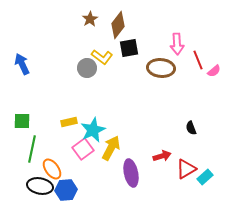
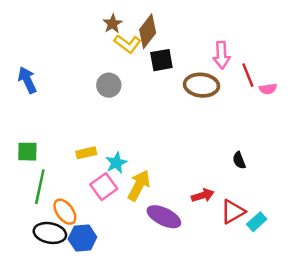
yellow L-shape: (102, 57) -> (128, 44), moved
pink semicircle: (214, 71) -> (268, 89), turned 32
cyan star: (93, 130) -> (116, 163), size x0.7
purple ellipse: (131, 173) -> (164, 217), turned -52

